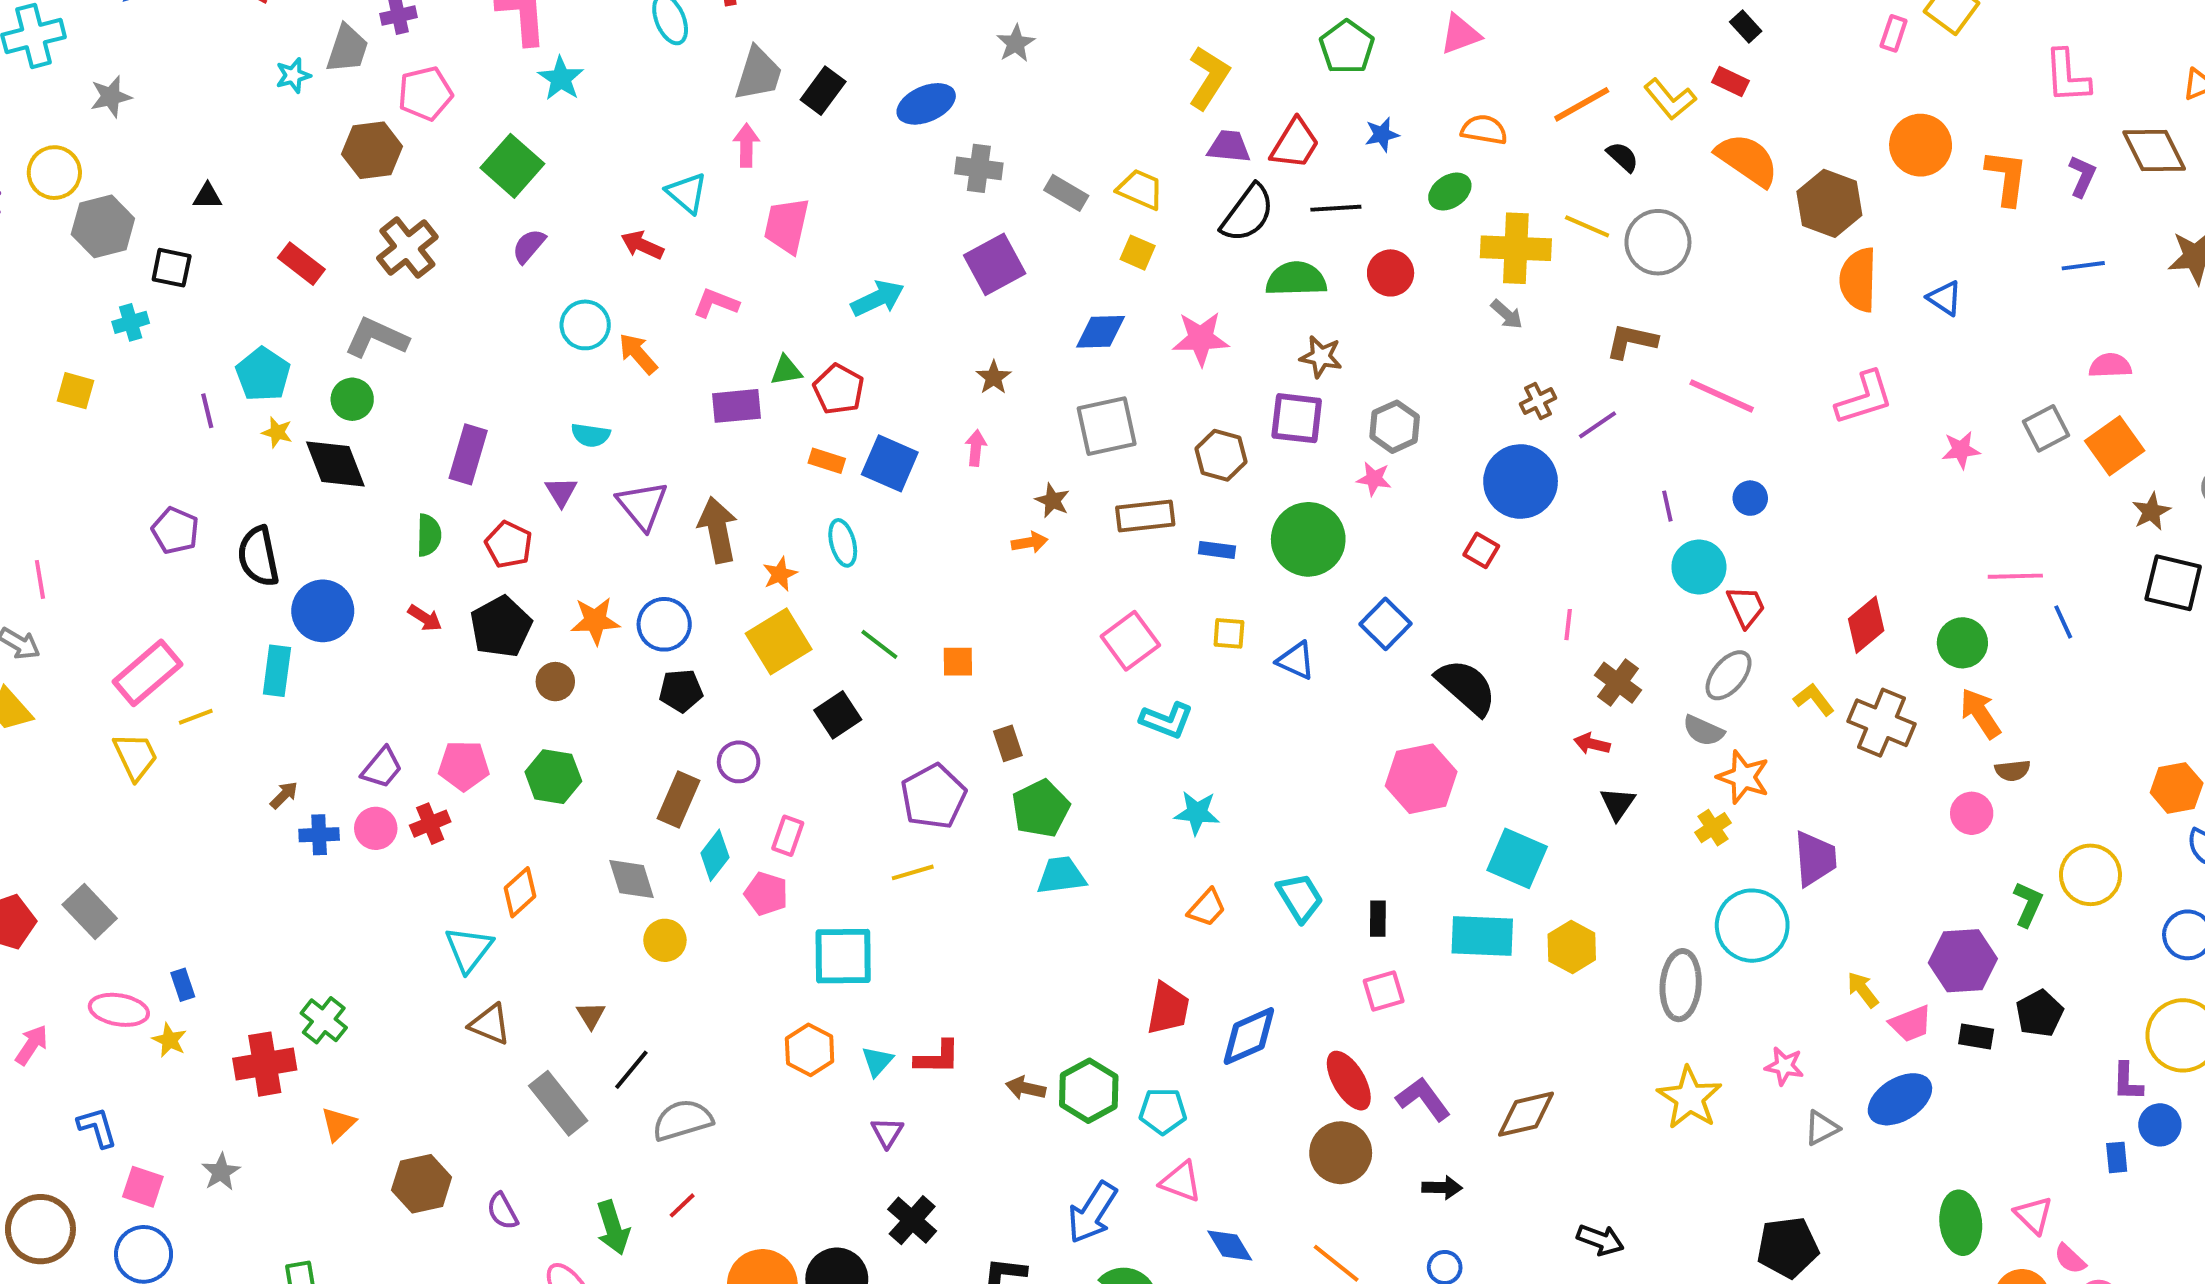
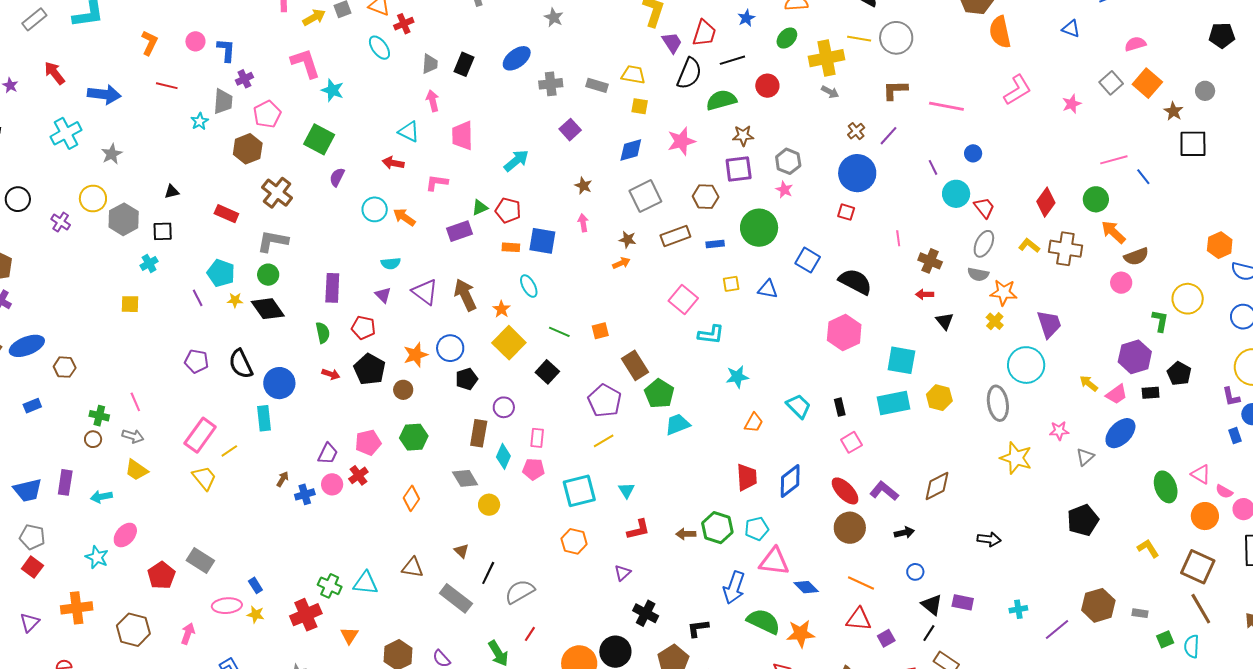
gray trapezoid: (758, 74) -> (430, 64), size x0.7
purple trapezoid: (1229, 147) -> (672, 43), turned 65
purple square: (995, 264) -> (570, 130), size x0.7
blue triangle: (1945, 298) -> (1071, 29), moved
pink star: (1374, 479) -> (784, 190), turned 30
brown rectangle: (1008, 743) -> (635, 365), size x1.6
brown semicircle: (2013, 770) -> (1136, 256), size x1.4
cyan triangle: (469, 949) -> (366, 583), moved, turned -48
cyan triangle: (877, 1061) -> (626, 490), moved
purple triangle: (887, 1132) -> (623, 573), turned 30
pink triangle: (1181, 1182) -> (774, 561), size x1.4

